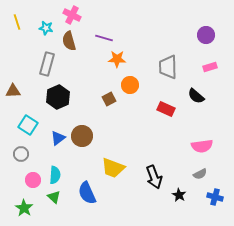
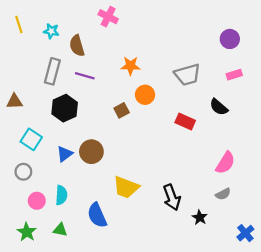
pink cross: (72, 15) -> (108, 17), moved
purple line: (104, 38) -> (85, 76), moved
gray trapezoid: (168, 67) -> (187, 75), turned -105
pink semicircle: (202, 146) -> (225, 163), turned -50
green triangle: (54, 197) -> (60, 230), moved, turned -32
blue cross: (215, 197) -> (245, 233), moved, turned 35

